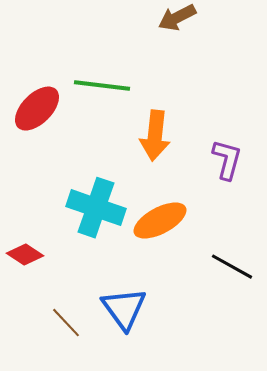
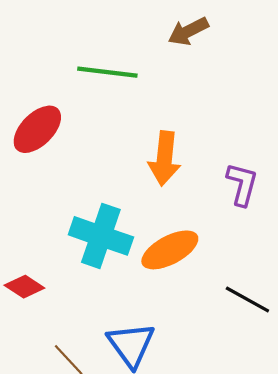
green line: (102, 86) -> (107, 72), moved

